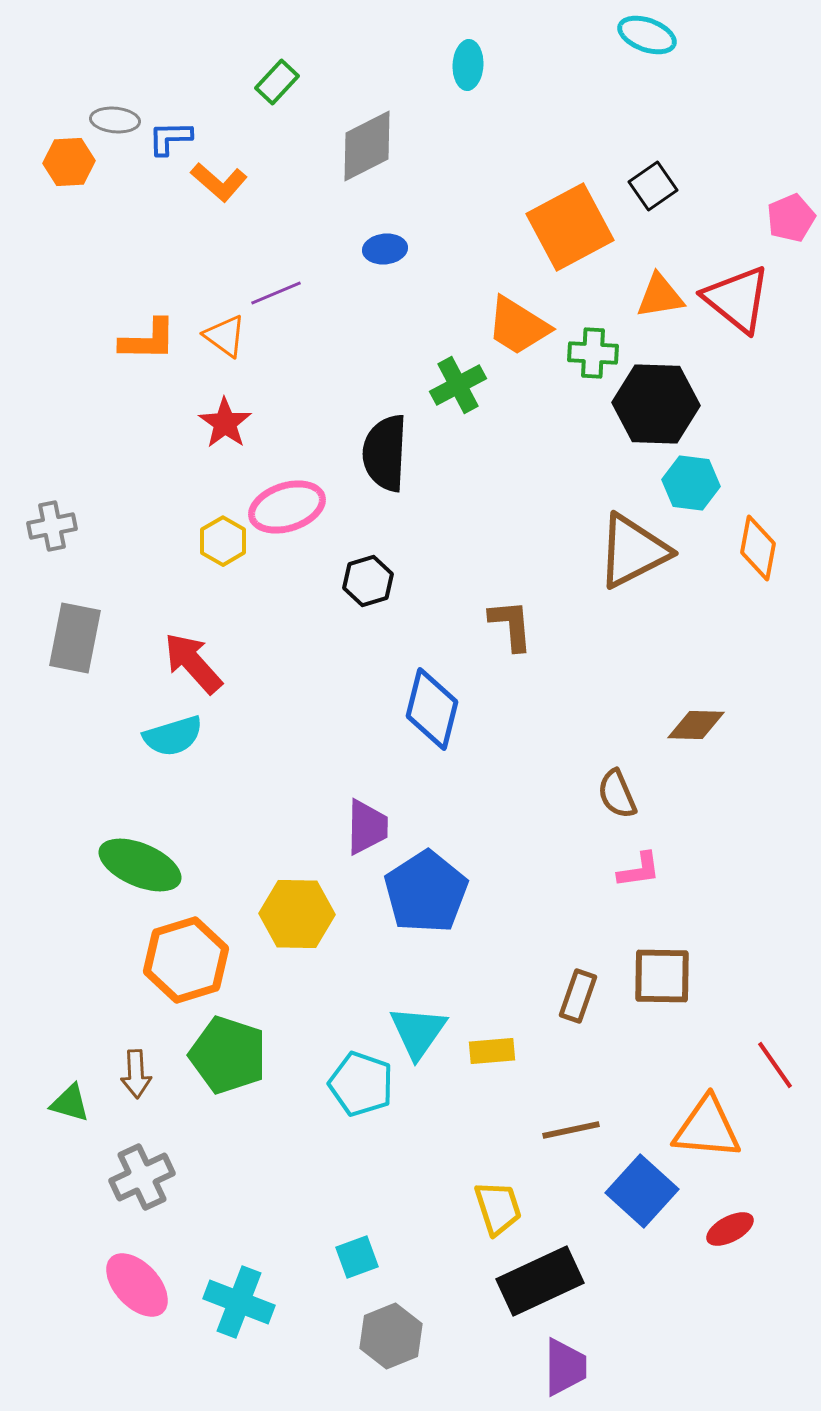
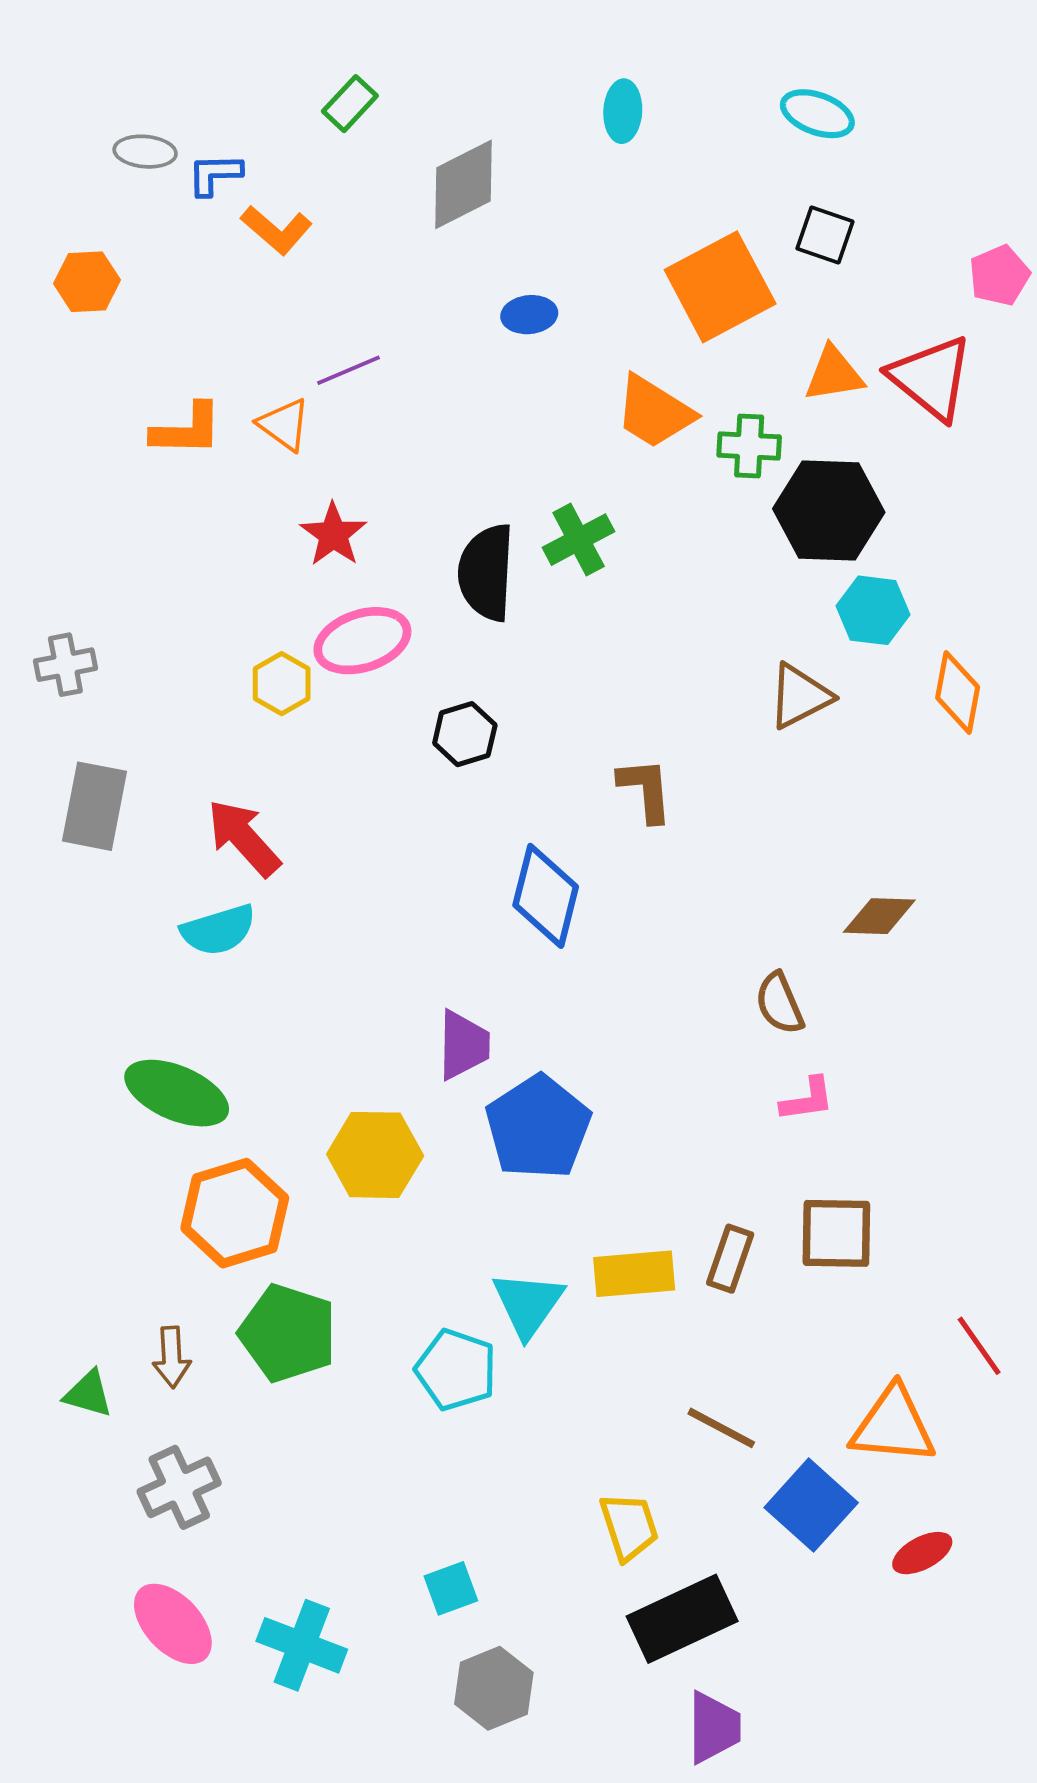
cyan ellipse: (647, 35) -> (817, 114), moved
cyan ellipse: (468, 65) -> (623, 111), moved
orange hexagon: (69, 162) -> (87, 282), moved
black square: (653, 186) -> (825, 235), turned -36
blue ellipse: (385, 249) -> (529, 315), moved
green cross: (458, 385) -> (579, 540), moved
red star: (225, 423) -> (333, 535), moved
brown triangle: (633, 551) -> (800, 696), size x0.7
yellow rectangle: (492, 1051) -> (634, 1274), moved, size x1.4
brown line: (571, 1130) -> (721, 1428), turned 40

